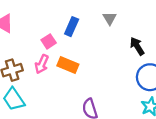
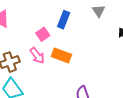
pink arrow: (42, 64) -> (37, 55), turned -60

